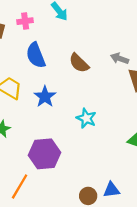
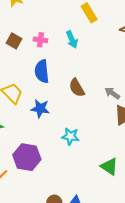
blue star: (45, 97) -> (40, 109), turned 30
cyan star: (86, 118) -> (70, 136), turned -30

